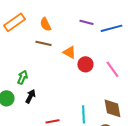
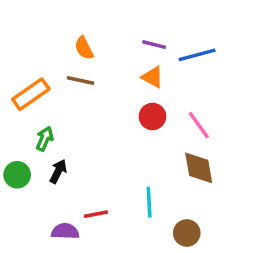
orange rectangle: (14, 22) -> (31, 94), moved
orange triangle: (69, 52) -> (152, 77), moved
brown diamond: (112, 108) -> (199, 168), moved

